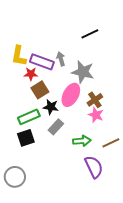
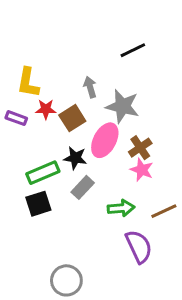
purple rectangle: (42, 62) -> (16, 118), moved, size x0.6
brown square: (40, 90) -> (72, 118), moved
gray circle: (15, 177) -> (66, 280), moved

